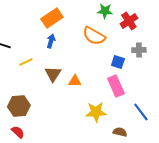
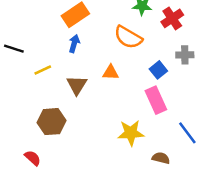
blue square: (118, 62) -> (158, 70), turned 32
orange triangle: (75, 81) -> (111, 72), moved
brown hexagon: (19, 106) -> (52, 122), moved

